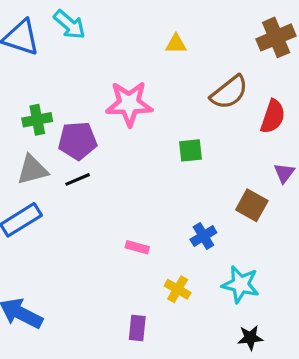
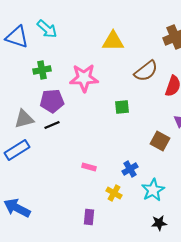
yellow triangle: (176, 44) -> (113, 41), size x1.6
green cross: (37, 120) -> (42, 70), moved
blue cross: (203, 236) -> (130, 169), moved
cyan star: (241, 284) -> (153, 190), turned 30

